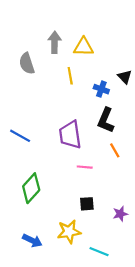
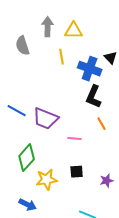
blue cross: (101, 89) -> (90, 69), size x1.6
purple trapezoid: (70, 135) -> (46, 119), moved, turned -60
yellow star: (69, 232) -> (47, 180), moved

